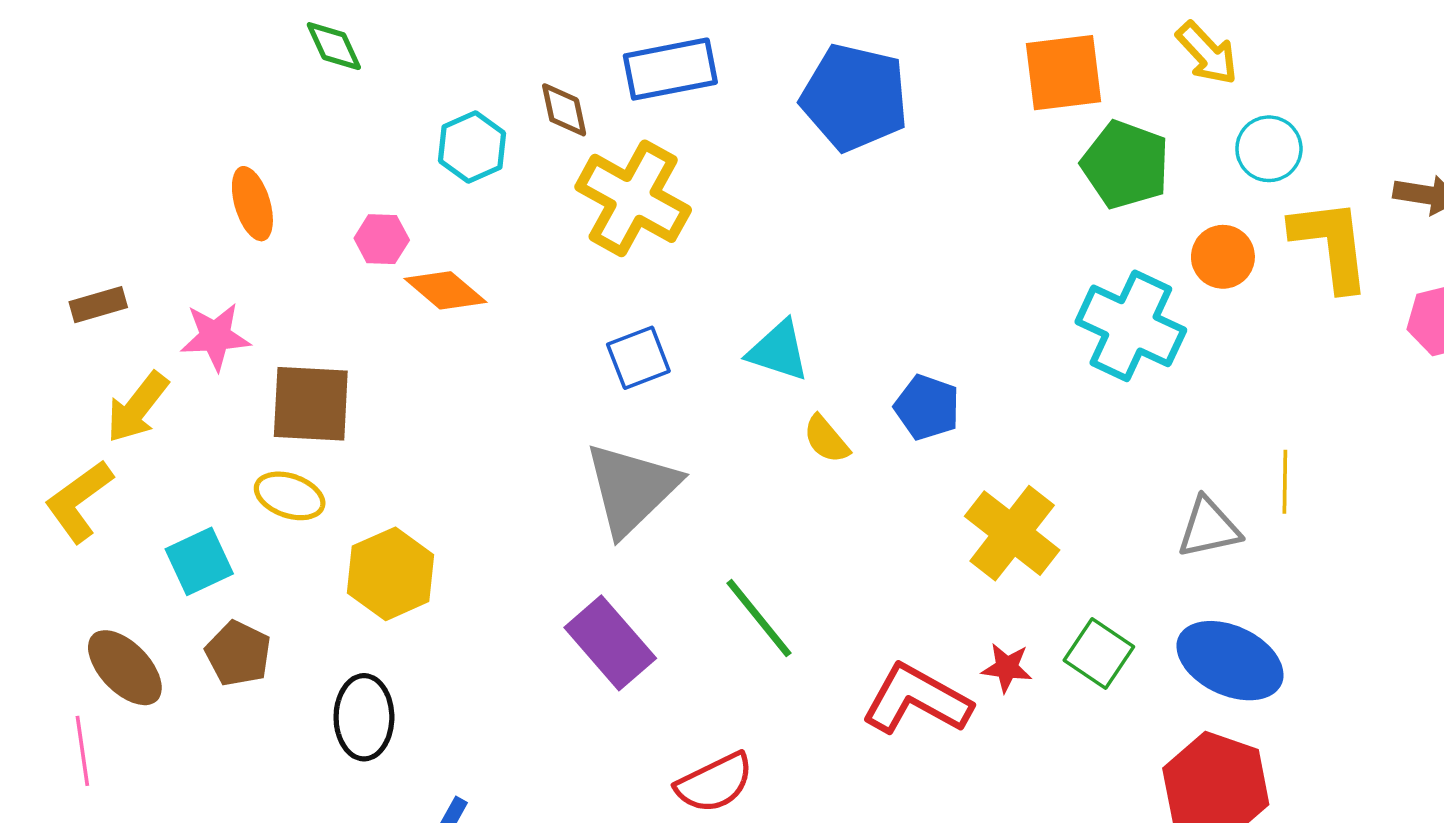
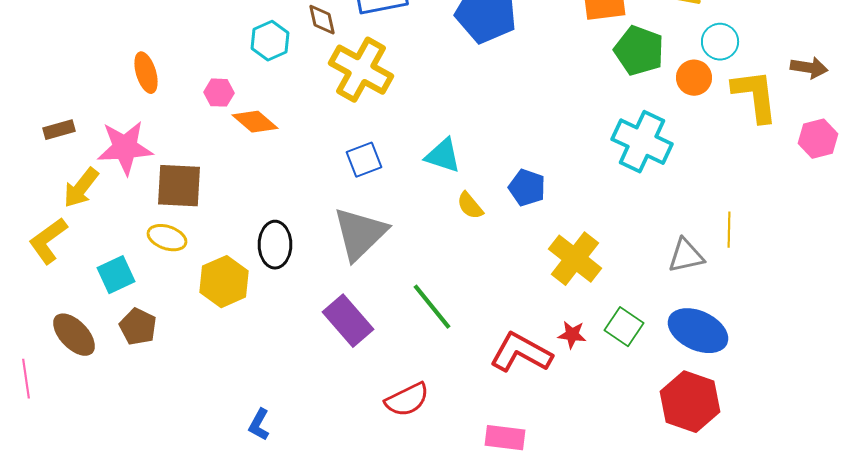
orange circle: (1223, 257) -> (694, 78), moved
pink star: (215, 336) -> (125, 148), size x1.4
black ellipse: (364, 717) -> (275, 245), moved
pink line: (82, 751) -> (26, 379), moved

